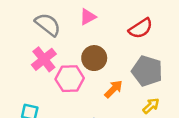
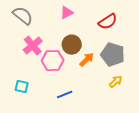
gray semicircle: (48, 25) -> (23, 16), moved
orange arrow: (114, 89) -> (87, 60), moved

